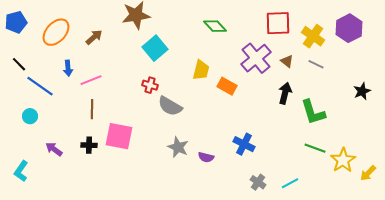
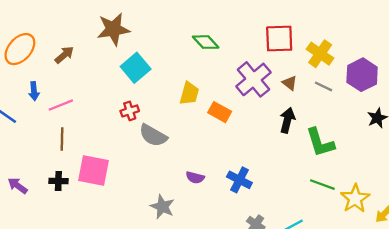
purple hexagon: (349, 28) -> (362, 75), moved
red cross: (150, 85) -> (130, 111), turned -35
gray star: (178, 147) -> (162, 207), moved
purple semicircle: (206, 157) -> (195, 178), moved

